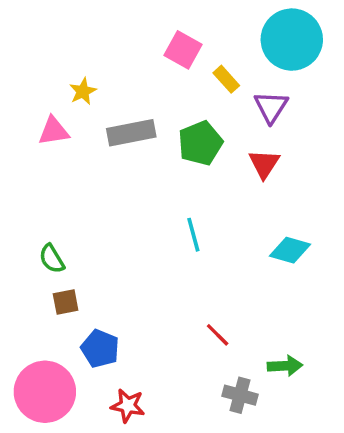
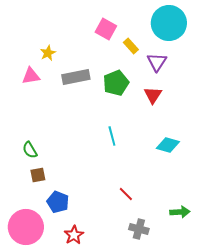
green arrow: (285, 366) -> (180, 212), moved
red star: (128, 406) -> (74, 235), turned 30

